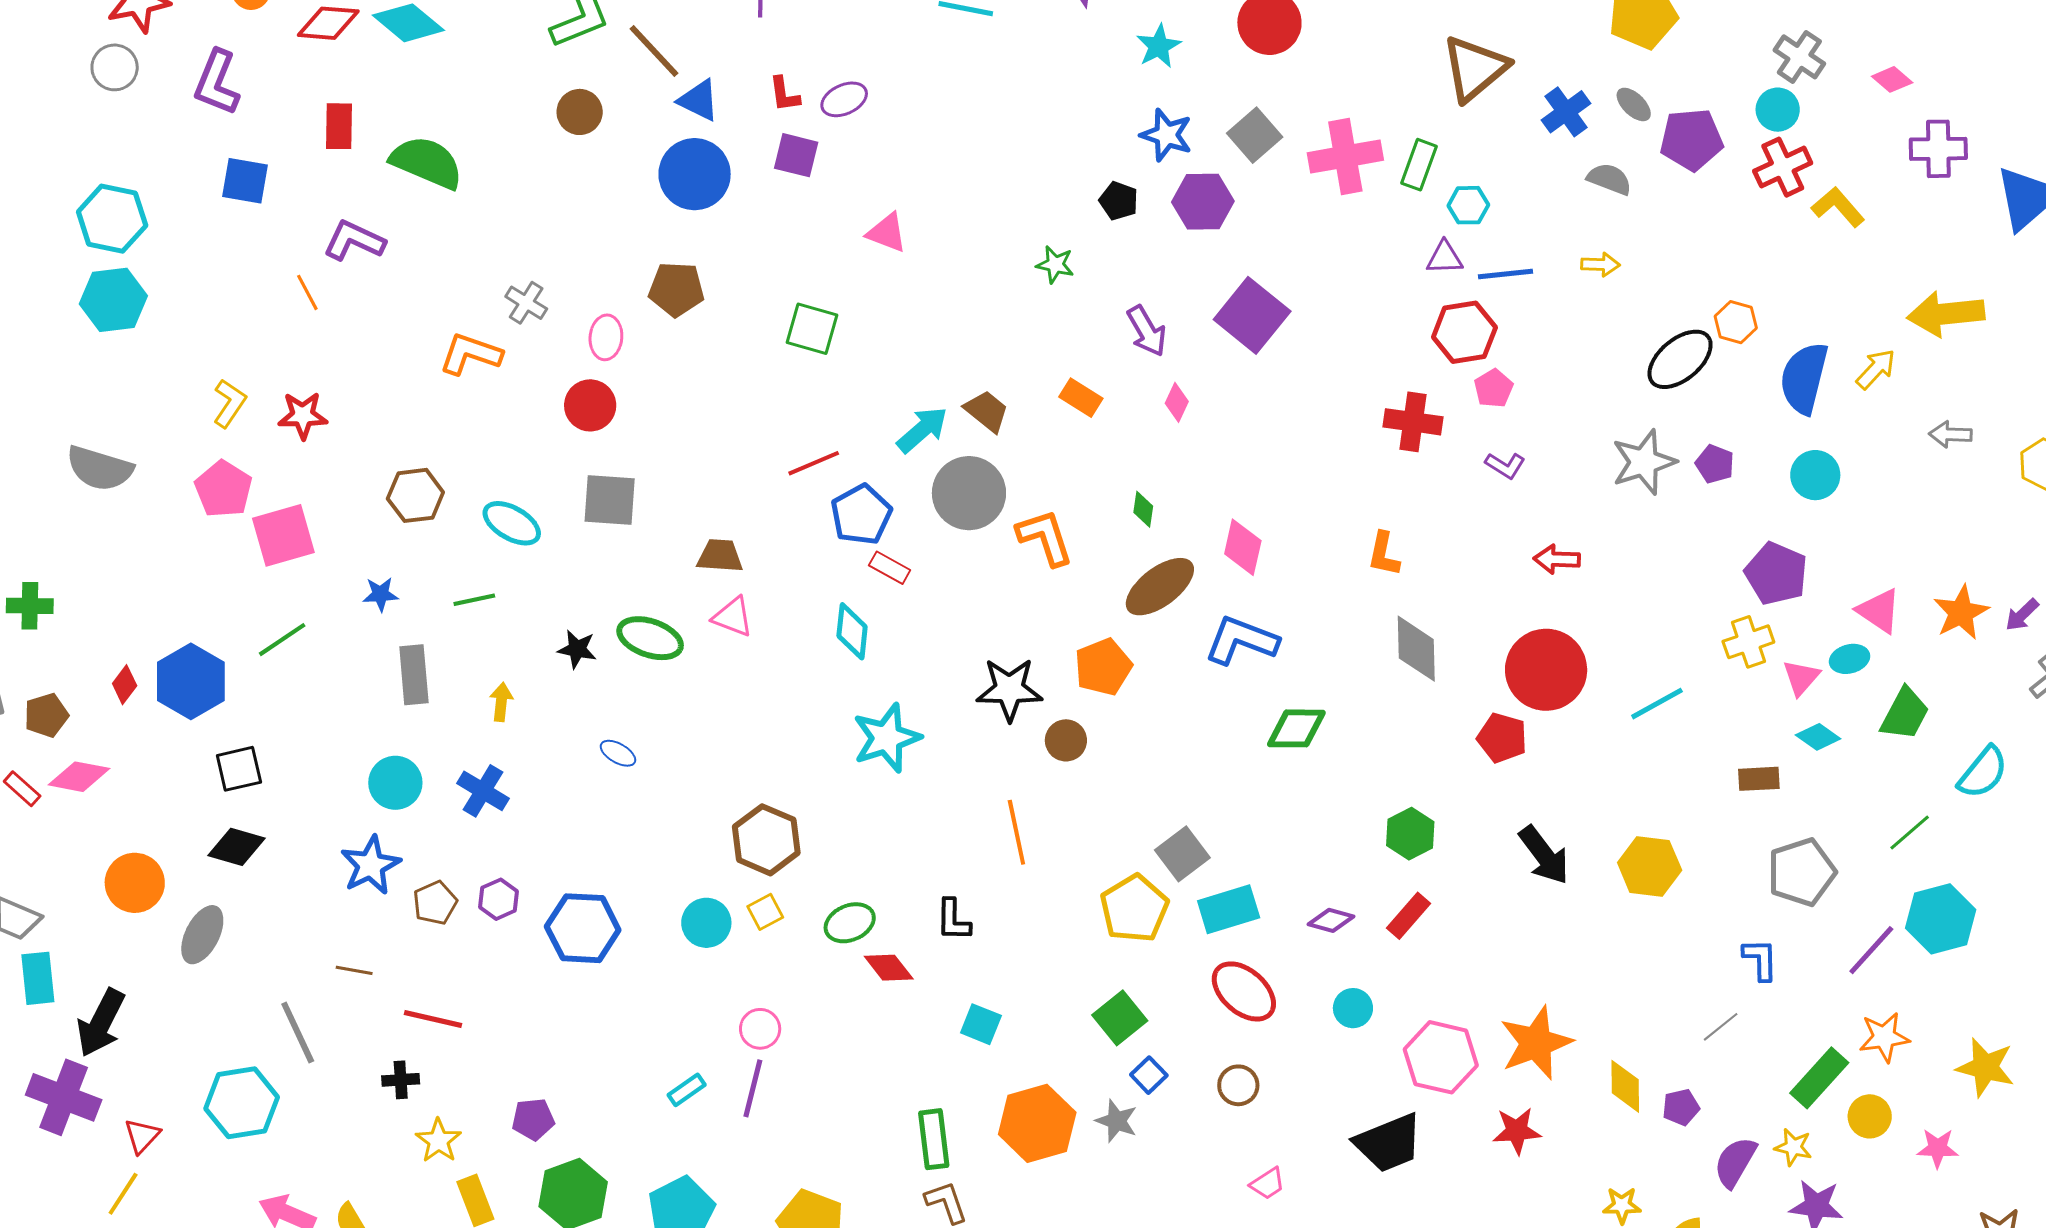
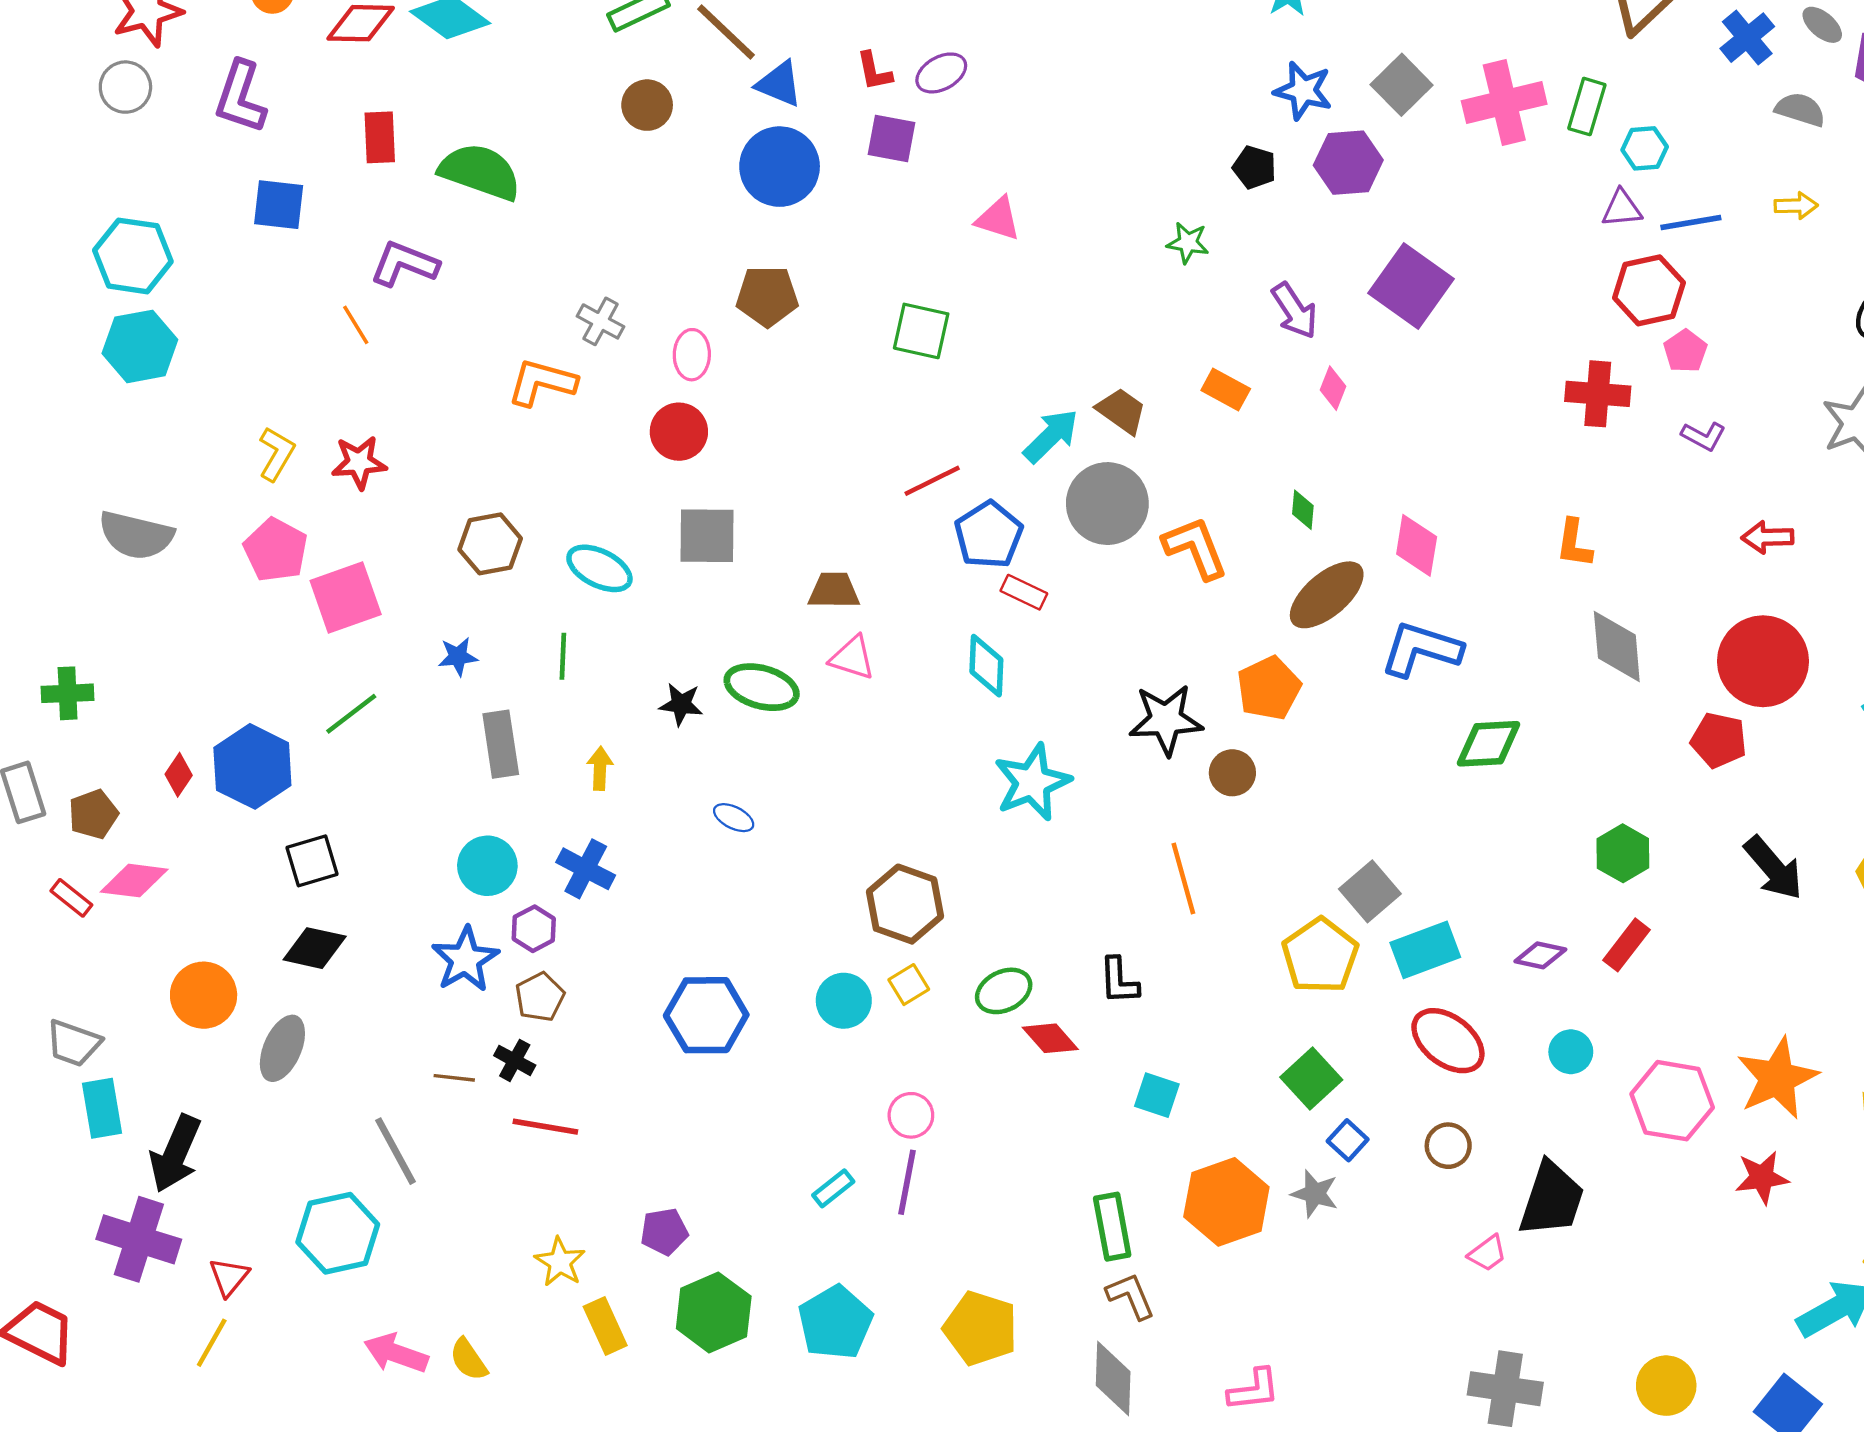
green line: (474, 600) -> (563, 656), turned -72
purple hexagon: (498, 899) -> (534, 929), moved
black cross: (401, 1080) -> (515, 1060), moved, turned 36
black trapezoid: (1389, 1143) -> (1552, 1199), moved, turned -46

